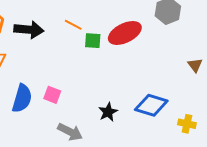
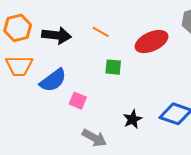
green square: (93, 41) -> (113, 67), moved
blue semicircle: (22, 98) -> (53, 80), moved, turned 36

